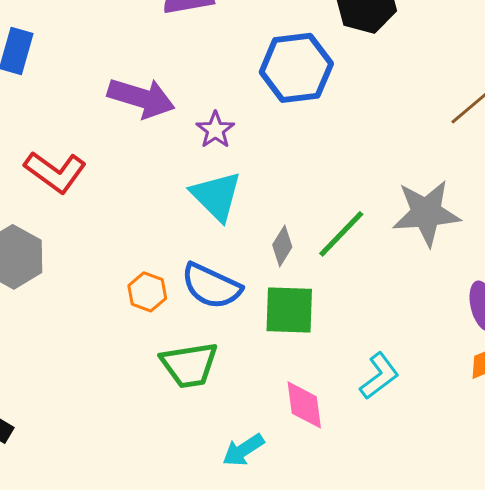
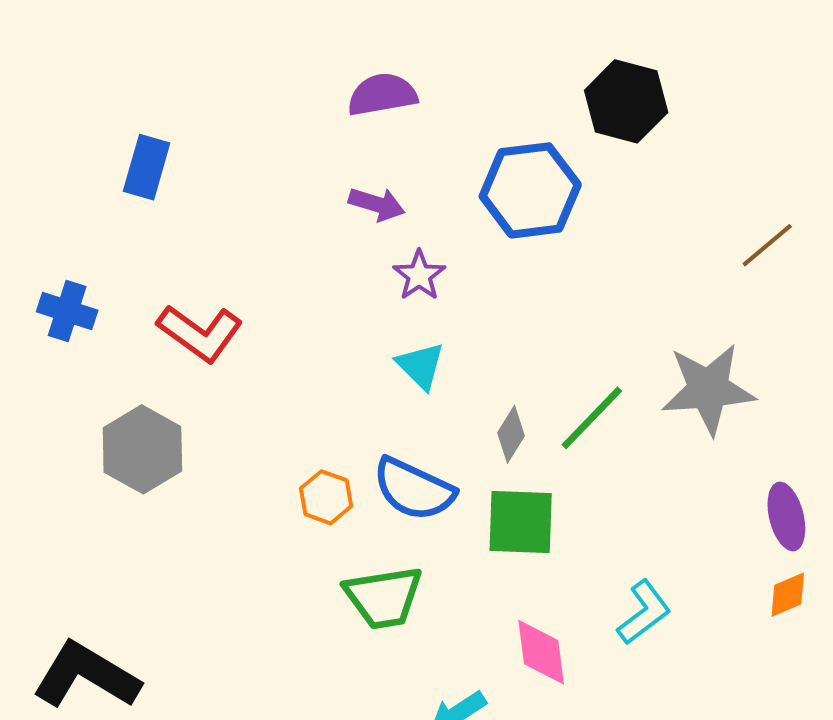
purple arrow: (141, 98) -> (377, 204), moved, size x0.6
cyan triangle: (216, 196) -> (421, 366), size x0.7

